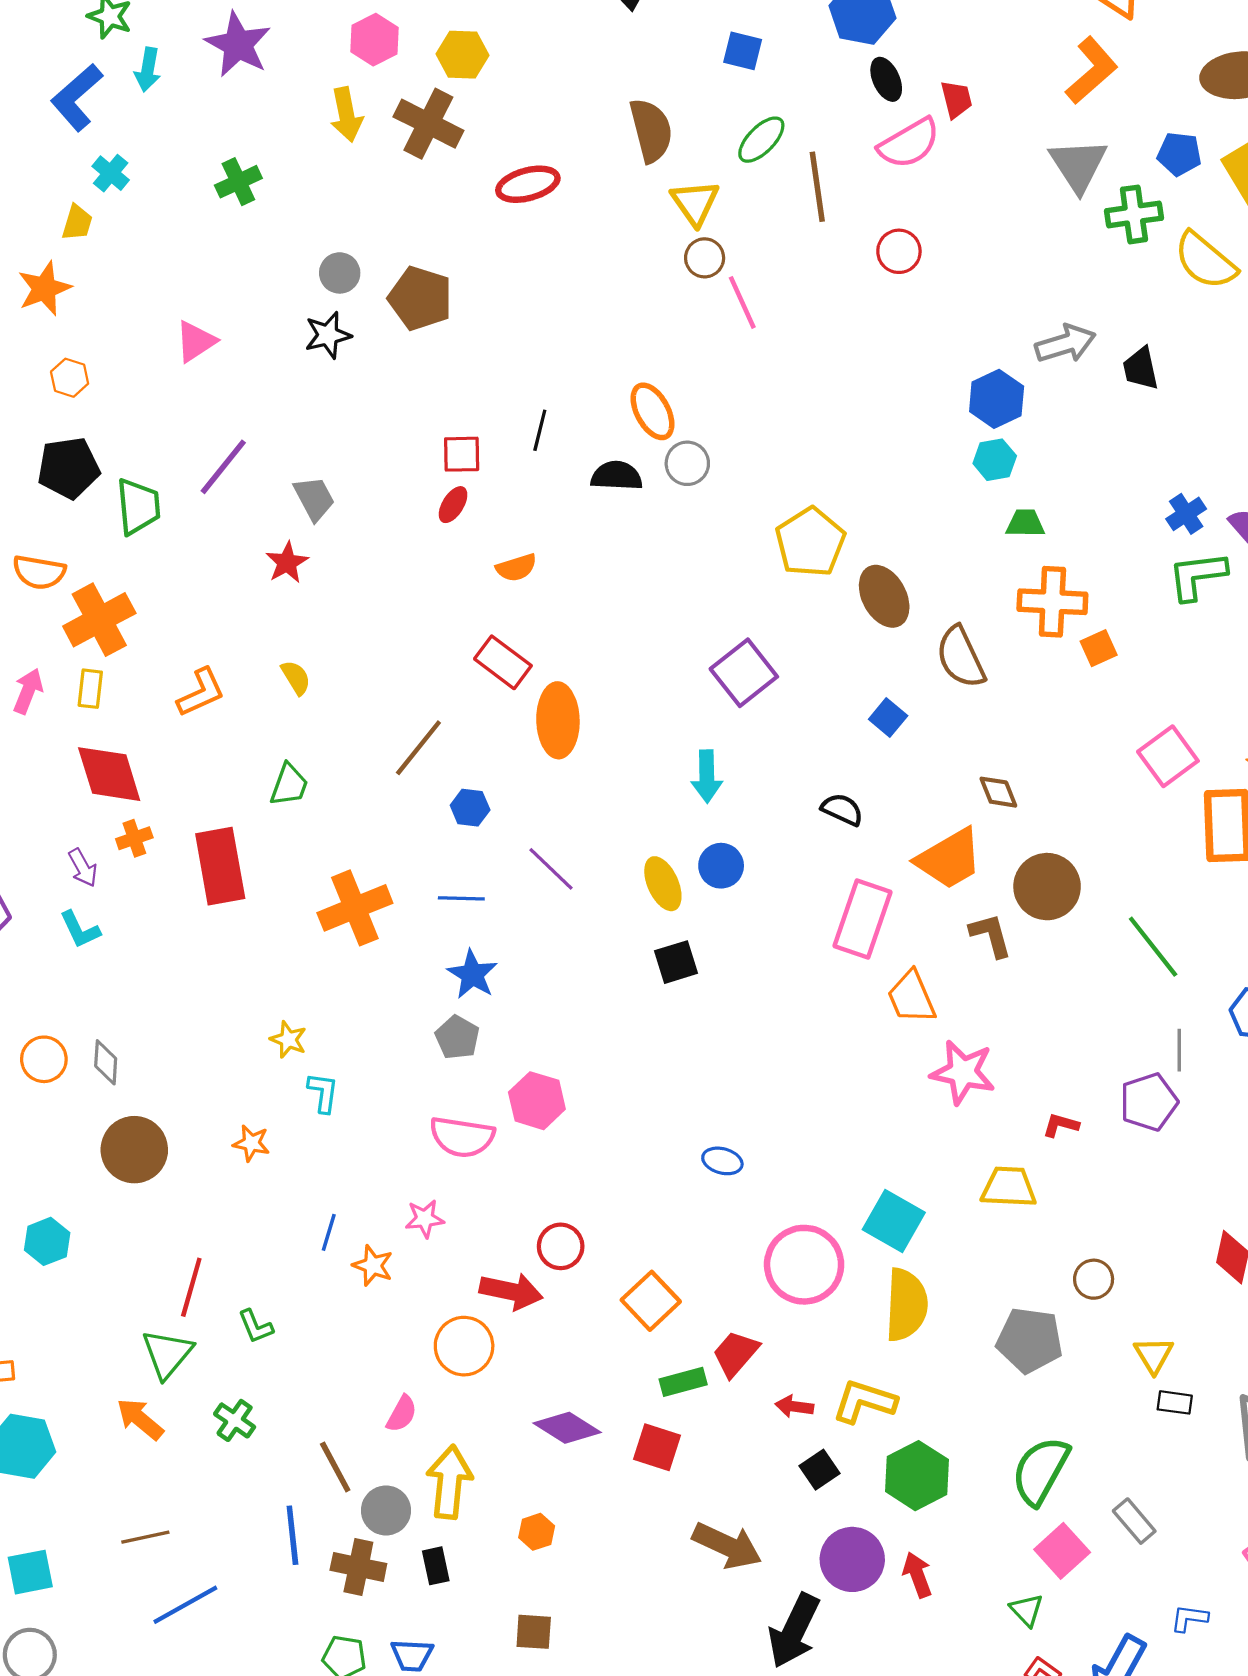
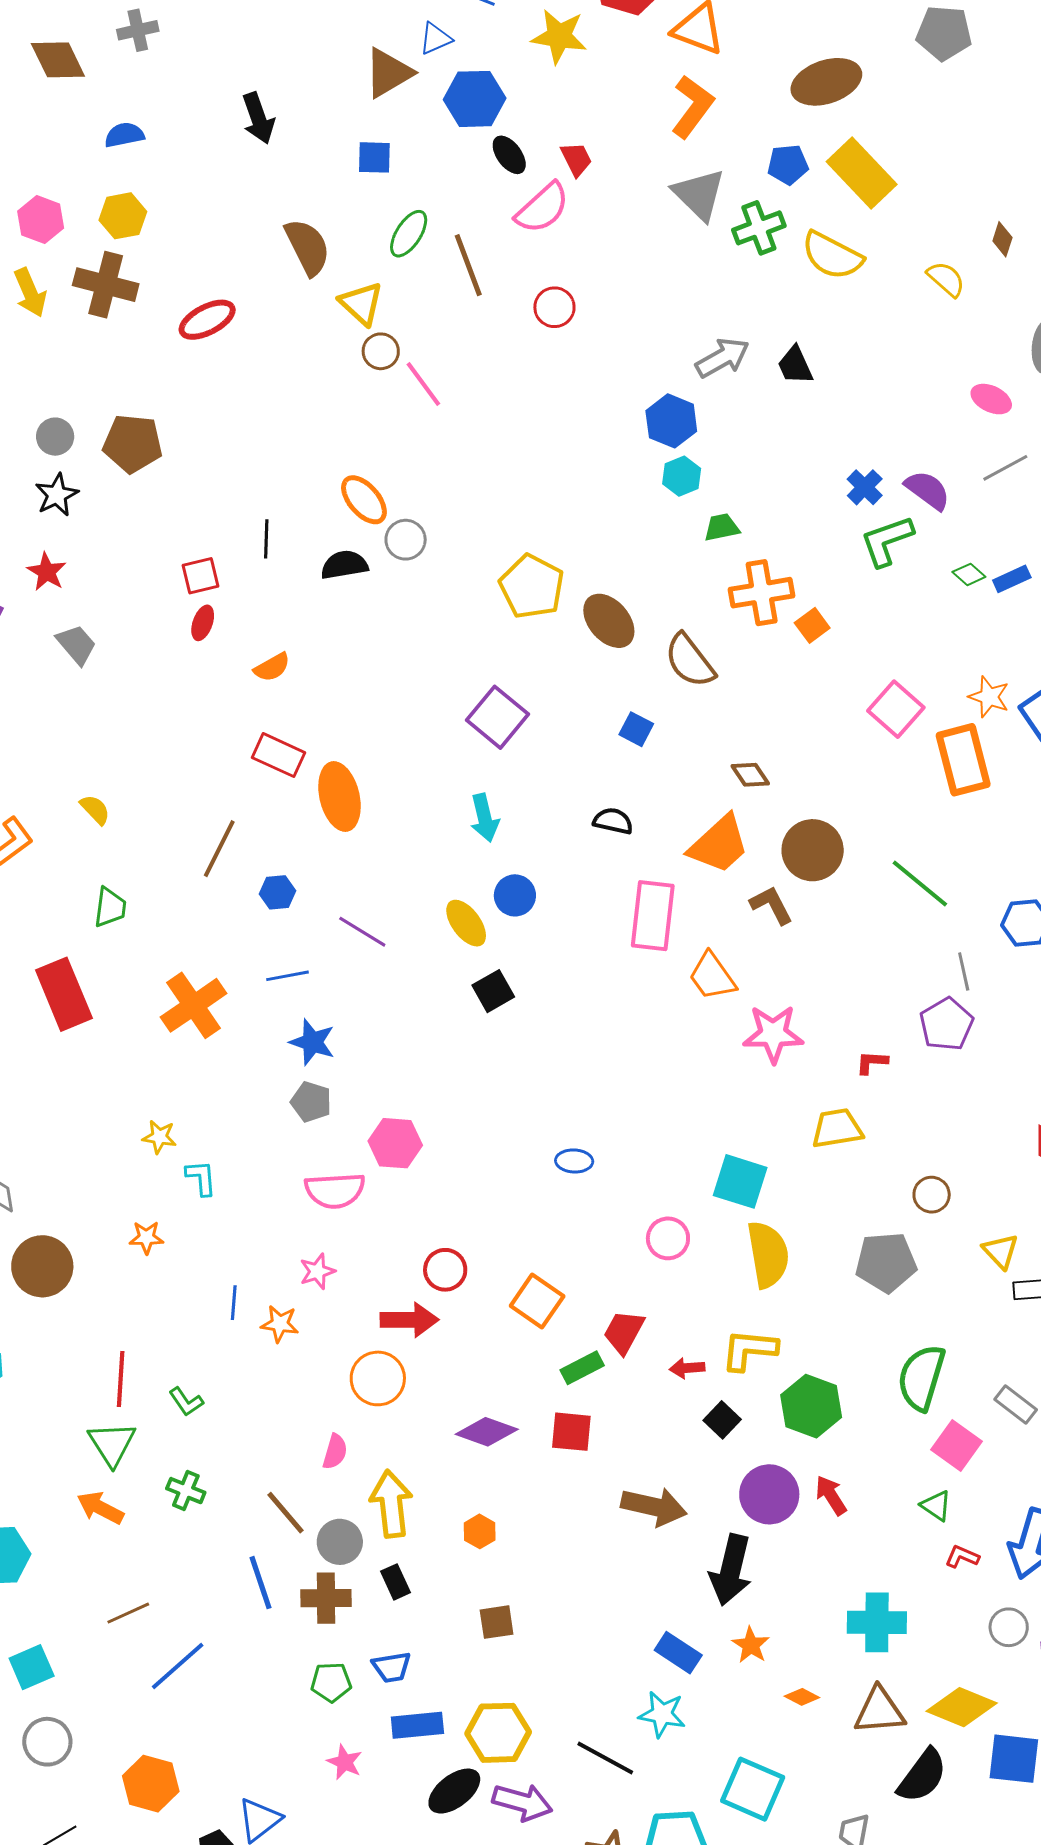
red star: (287, 563) -> (47, 572), moved
pink circle: (804, 1265) -> (668, 1238), size x0.6

